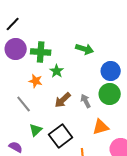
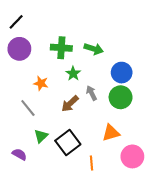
green cross: (41, 52) -> (61, 48), moved
green star: (57, 71) -> (73, 74), moved
gray arrow: (86, 101) -> (91, 93), moved

